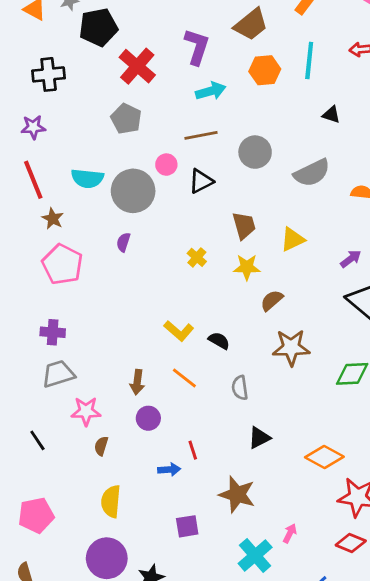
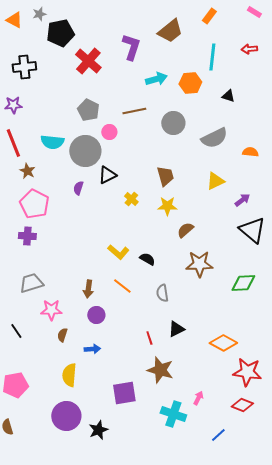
orange hexagon: (265, 70) -> (190, 83), moved
cyan arrow: (211, 91) -> (156, 79), moved
gray pentagon: (126, 119) -> (88, 110), moved
black triangle: (201, 181) -> (107, 175), moved
yellow triangle: (293, 239) -> (215, 181), moved
purple cross: (53, 332) -> (27, 236), moved
red line: (193, 450) -> (149, 338), moved
blue arrow: (169, 470) -> (92, 349), moved
purple square: (187, 526) -> (124, 393), size x1.4
cyan cross: (255, 555) -> (173, 414), turned -30

